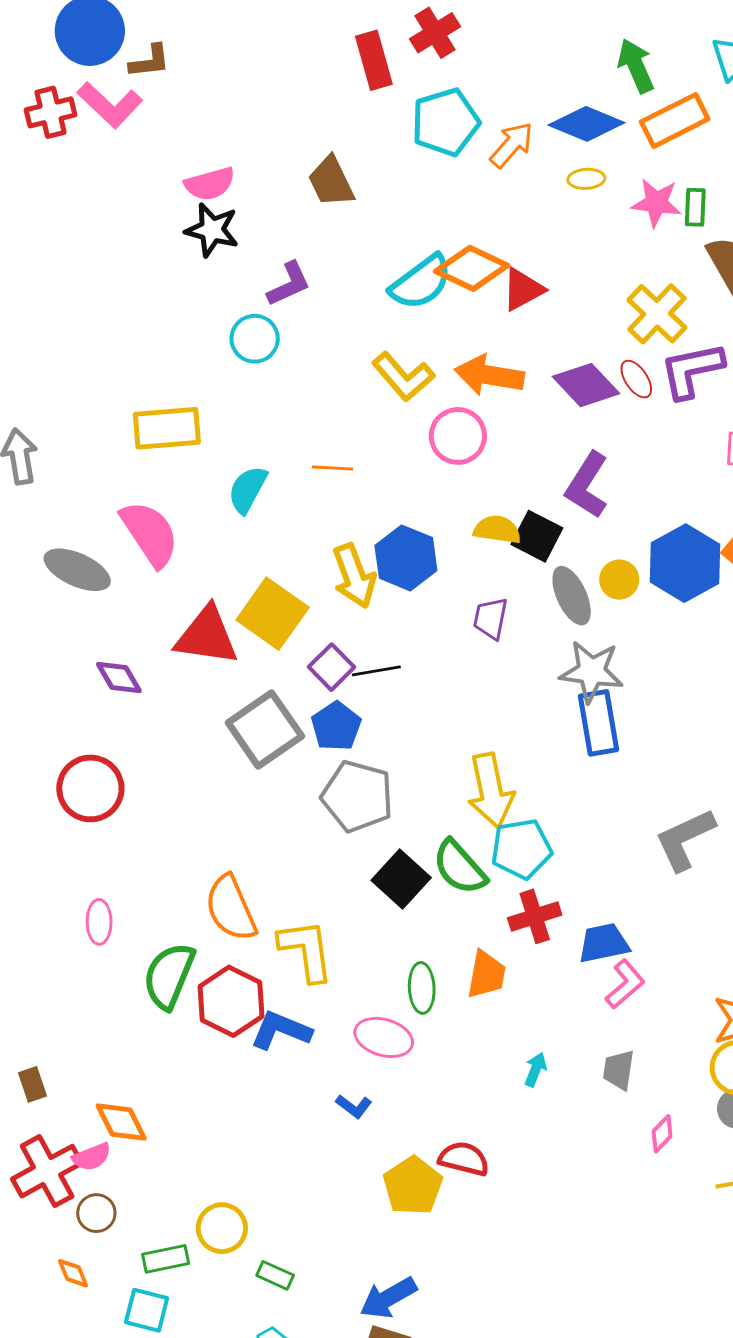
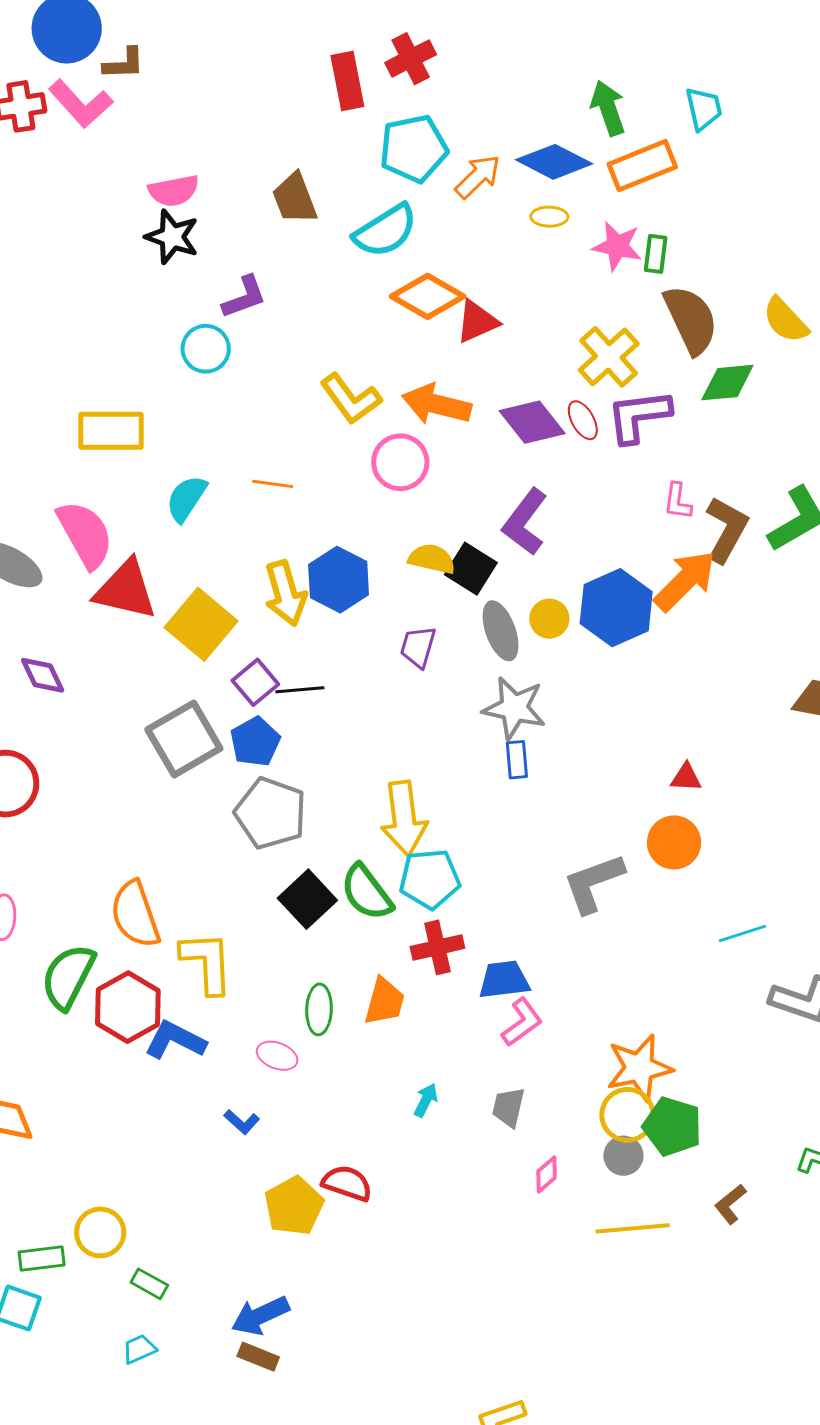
cyan semicircle: (421, 282) -> (385, 231), moved
red triangle: (207, 636) -> (126, 590), moved
blue rectangle: (598, 723) -> (517, 760), size x0.6
pink ellipse: (384, 1037) -> (277, 1056), size x0.7

